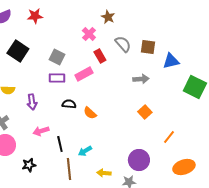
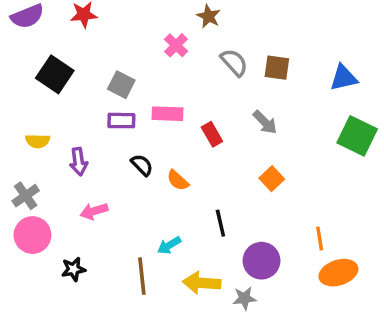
red rectangle: (100, 56) -> (212, 134), moved
blue triangle: (171, 61) -> (344, 78), moved
pink rectangle: (84, 74) -> (167, 114), turned 30
gray arrow: (141, 79) -> (265, 122), turned 49
black semicircle: (69, 104) -> (142, 165), turned 40
orange line: (169, 137) -> (320, 238), moved, turned -48
black line: (60, 144) -> (220, 223), moved
yellow arrow: (104, 173) -> (202, 283), size x1.5

